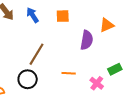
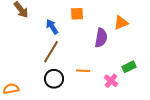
blue arrow: (33, 15) -> (52, 27), moved
black circle: (28, 79) -> (54, 79), moved

